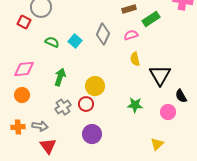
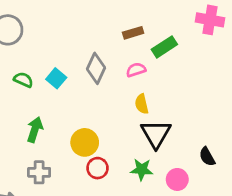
black triangle: (160, 75) -> (156, 134), moved
red circle: (86, 104) -> (97, 168), moved
gray cross: (63, 107) -> (39, 172), turned 35
pink circle: (168, 112) -> (177, 179), moved

